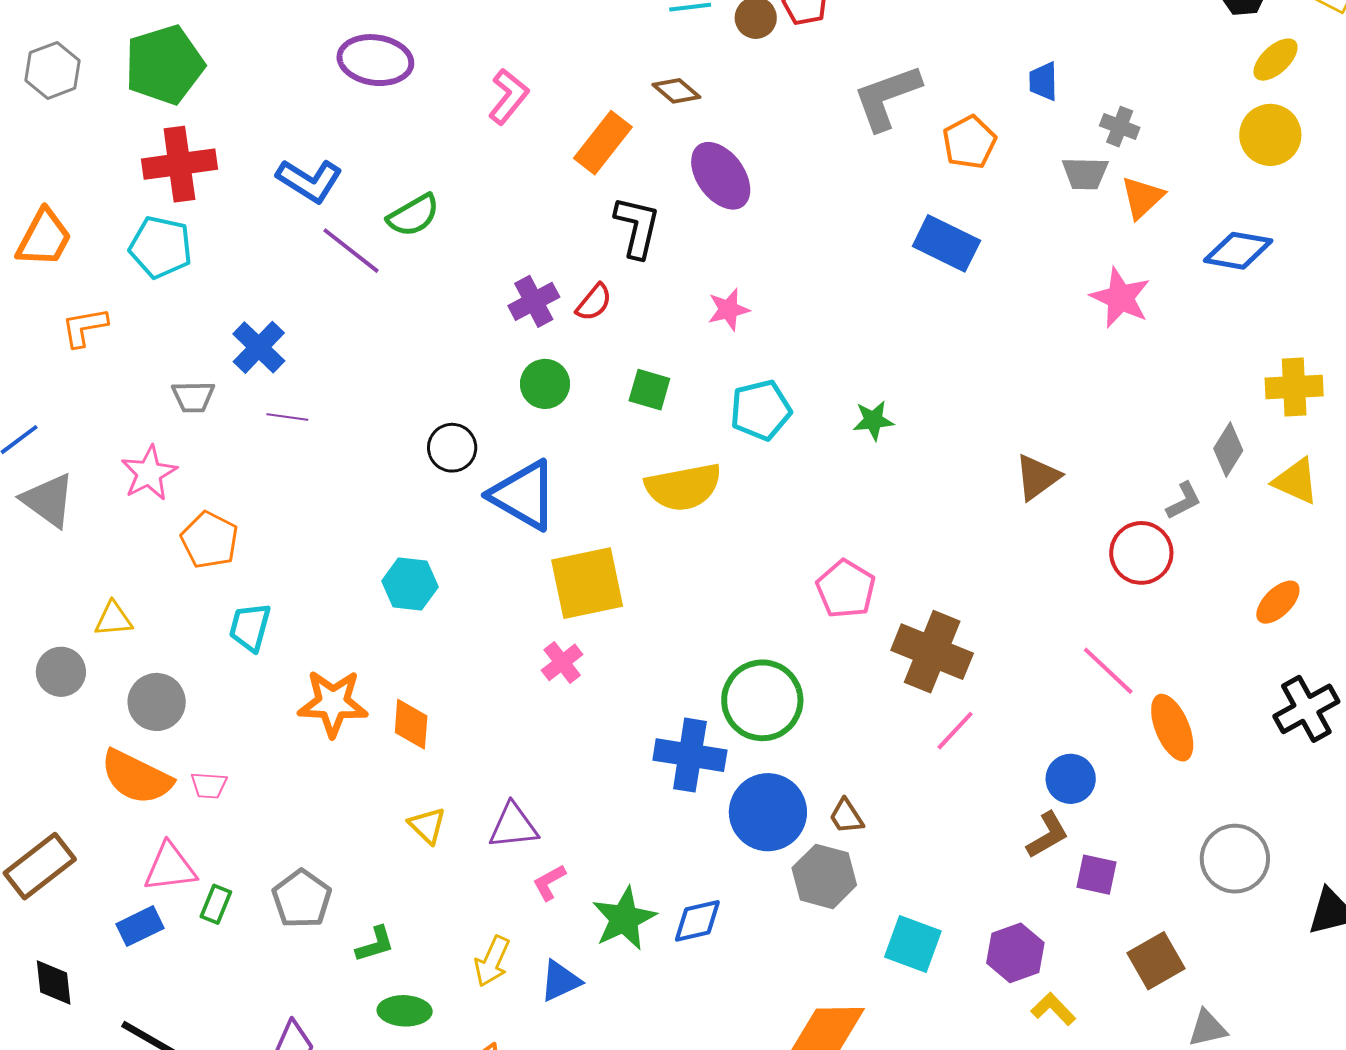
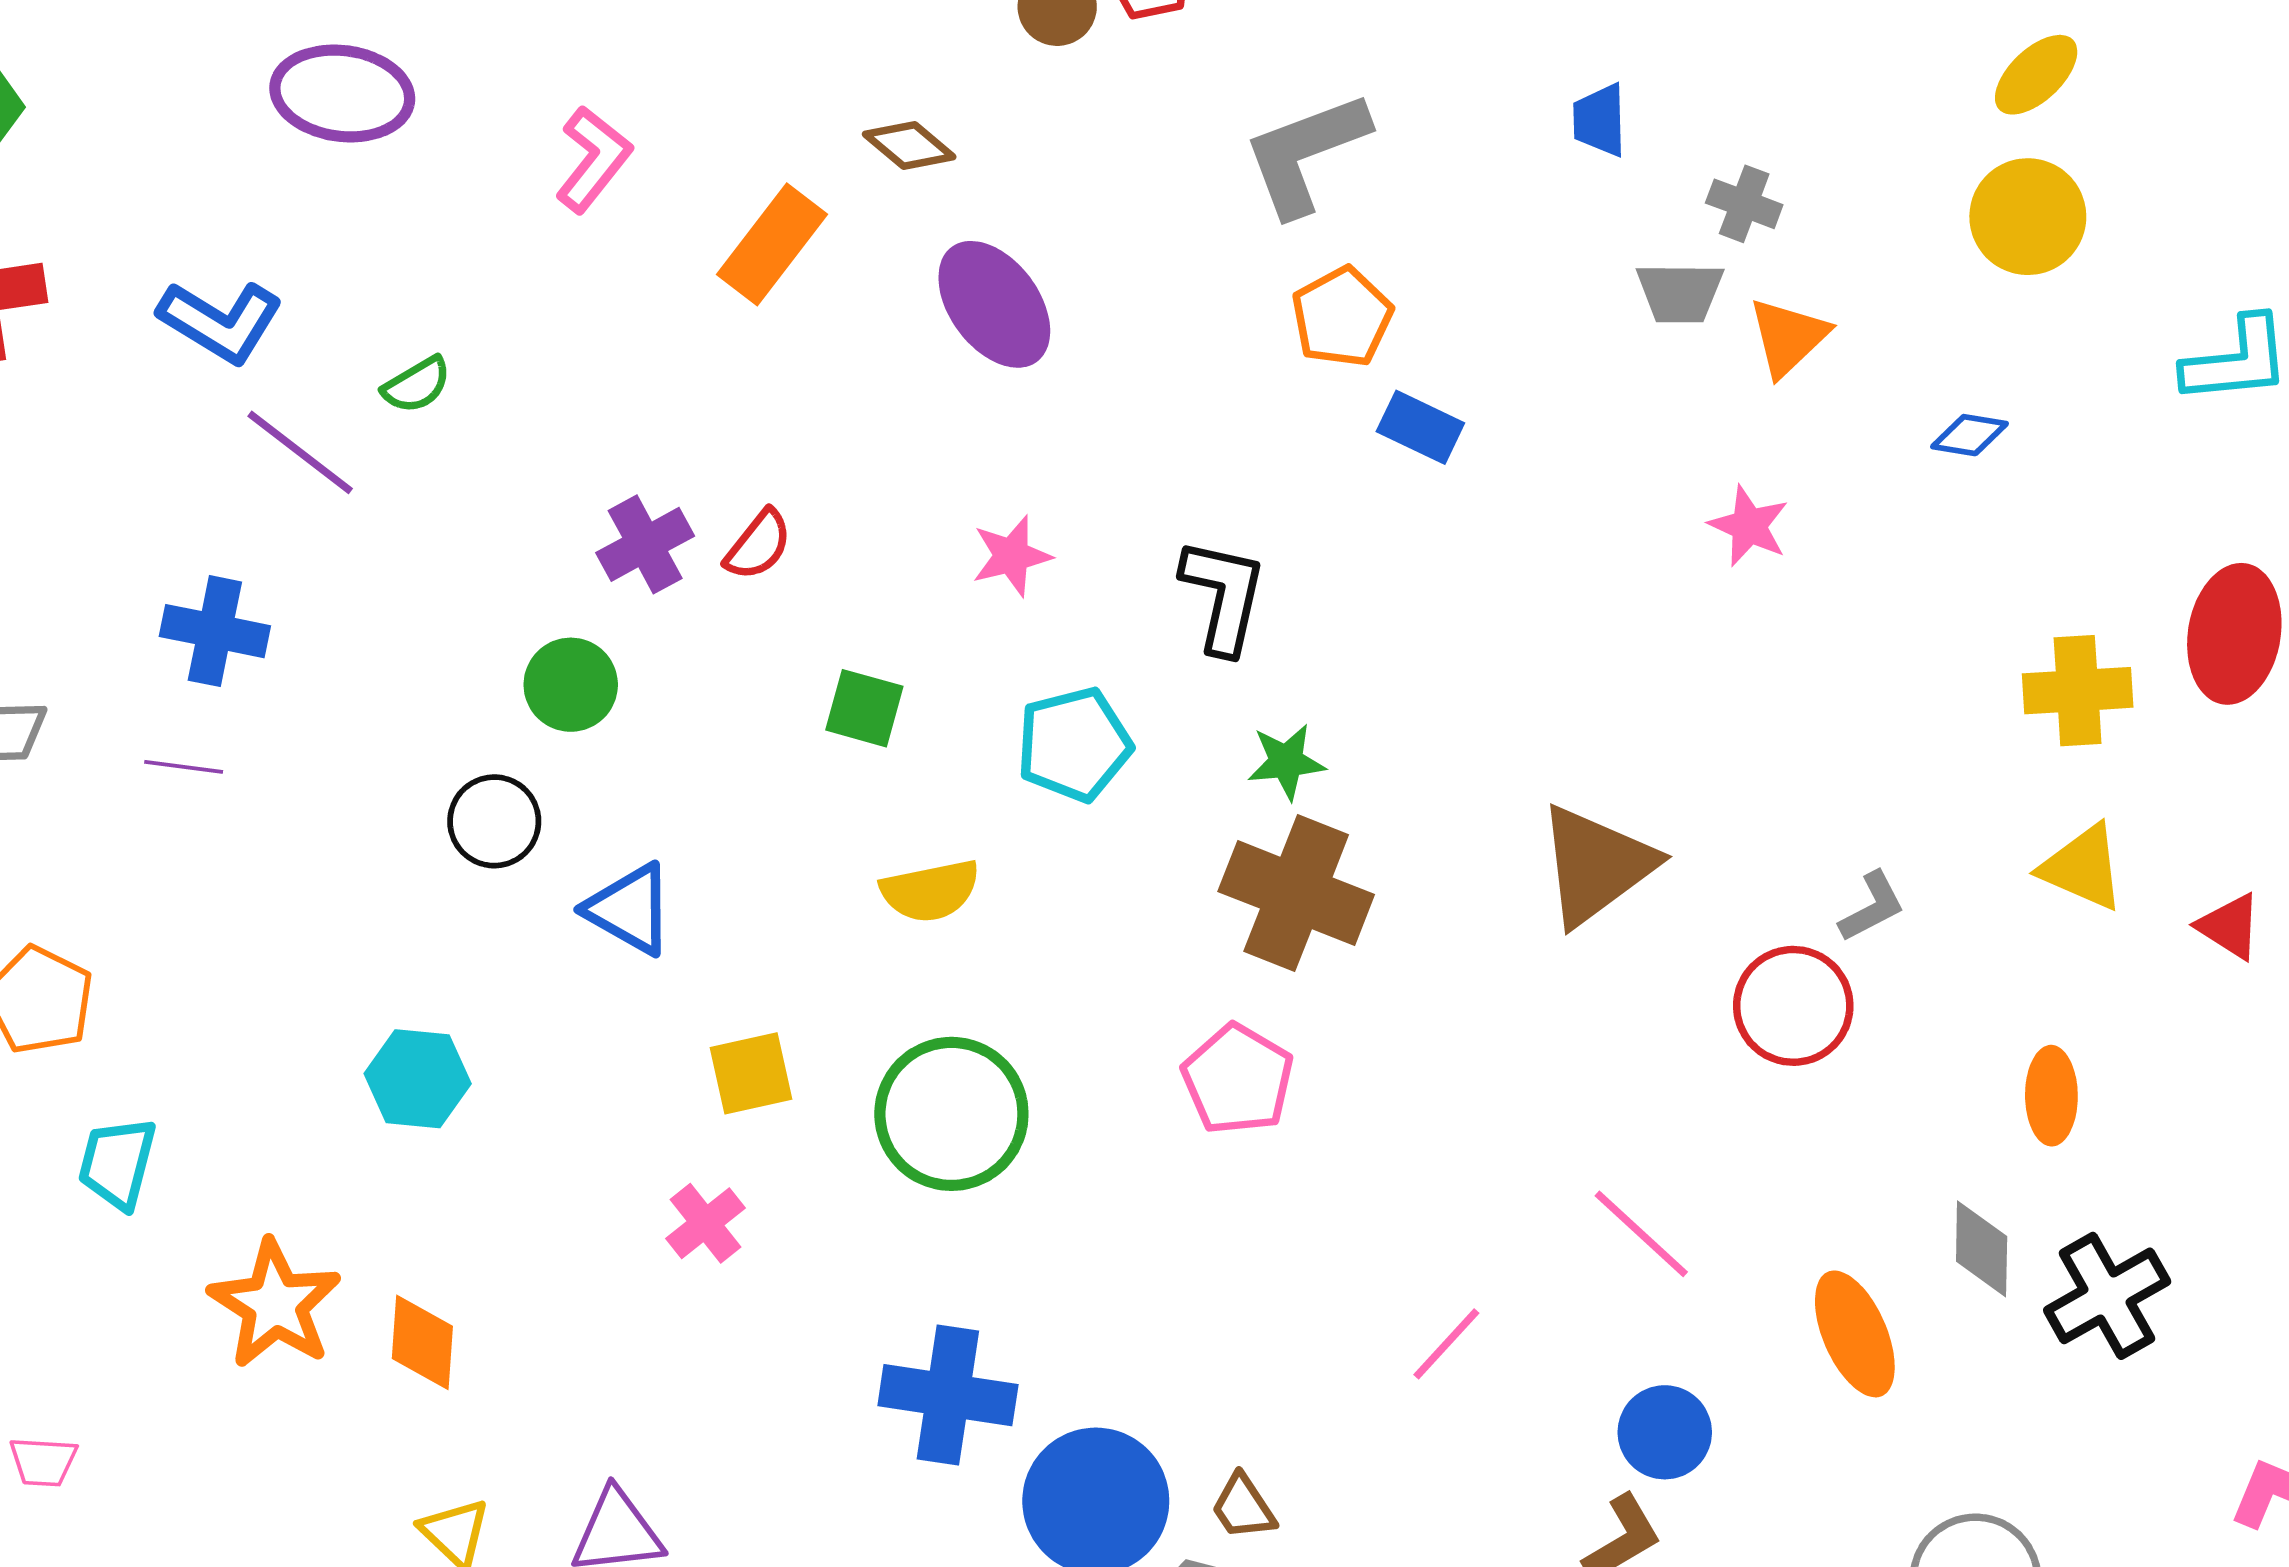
orange pentagon: (969, 142) -> (1342, 317), moved
green semicircle: (413, 215) -> (417, 385), size x0.7
black L-shape: (637, 227) -> (1223, 596), moved
blue rectangle: (946, 243) -> (1420, 427), size x0.7
blue diamond: (1238, 251) -> (1970, 435), size x0.6
pink star: (1120, 298) -> (1749, 526), size x0.7
blue cross: (259, 347) -> (215, 631), moved, turned -32
green circle: (545, 384) -> (571, 685), moved
gray diamond: (1228, 449) -> (1982, 1249), moved, turned -30
brown triangle: (1037, 477) -> (1596, 865), size x1.4
yellow semicircle: (683, 487) -> (930, 891), size x0.7
blue triangle: (524, 495) -> (630, 909), size x0.7
yellow square: (587, 583) -> (751, 1073), size x0.6
orange ellipse: (1278, 602) -> (2051, 1096), turned -45
brown cross: (932, 652) -> (1296, 893), moved
pink line: (1108, 671) -> (1641, 1234), moved
green circle: (762, 700) -> (951, 1114), moved
orange star: (333, 703) -> (275, 1304), turned 30

